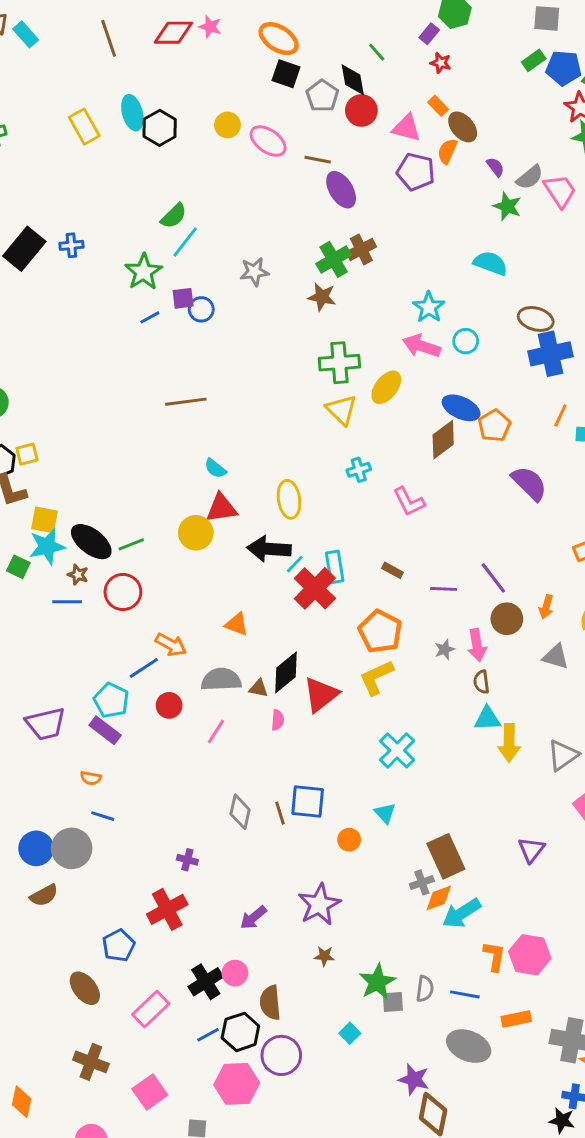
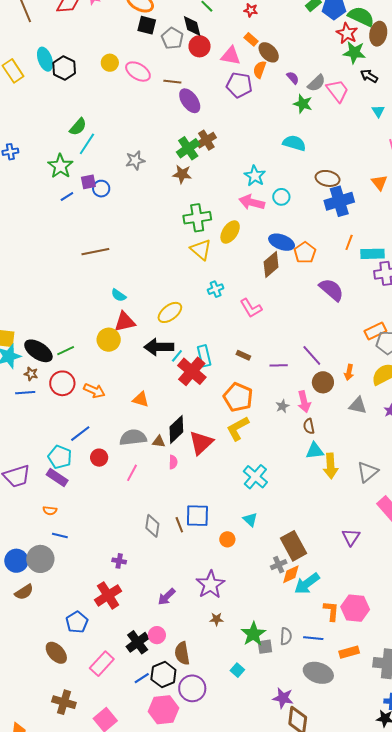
yellow ellipse: (289, 499) -> (170, 312), turned 65
orange arrow: (171, 645) -> (94, 391), moved

